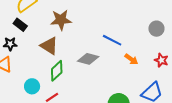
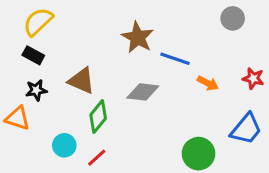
brown star: (61, 20) -> (138, 37), moved, turned -30
gray circle: (156, 29) -> (233, 18), moved
black star: (10, 44) -> (36, 90), moved

